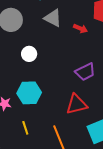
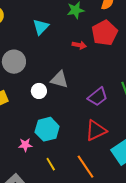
gray triangle: (53, 18) -> (59, 80), moved
red arrow: (80, 28) -> (79, 45), moved

